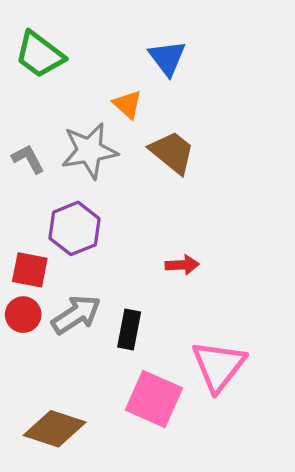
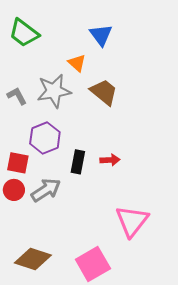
black rectangle: (129, 329) -> (78, 162), moved
pink square: (154, 399) -> (93, 264), moved, turned 36

